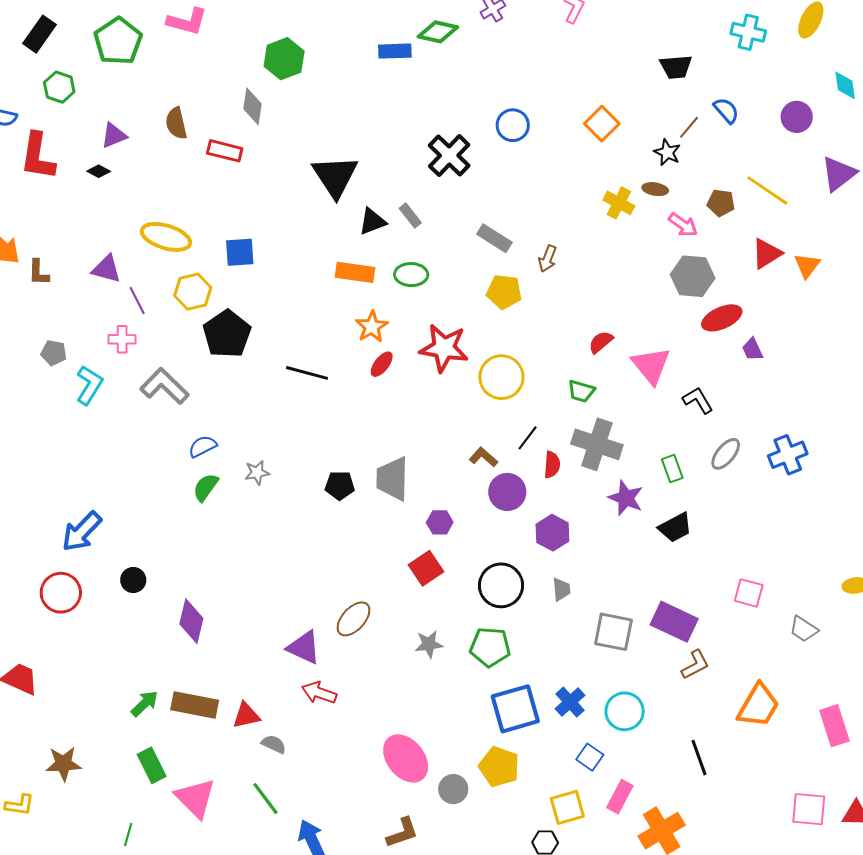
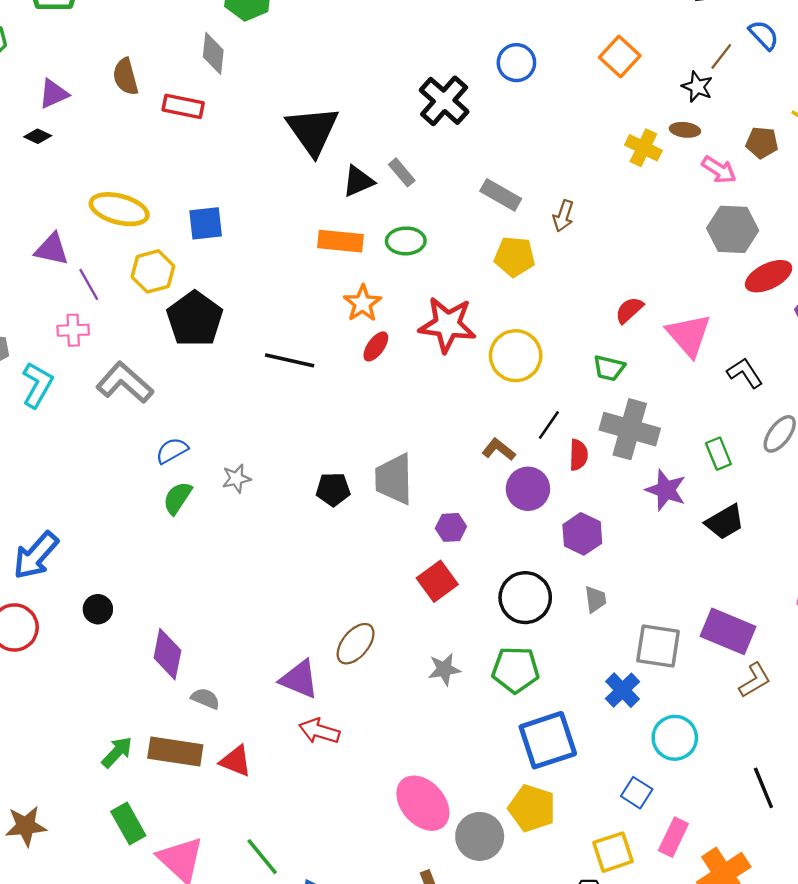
blue cross: (570, 702) -> (622, 690), moved
red triangle: (246, 715) -> (236, 761), turned 36
gray semicircle: (274, 744) -> (205, 698), moved
gray circle: (453, 789) -> (480, 836), size x1.4

